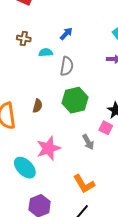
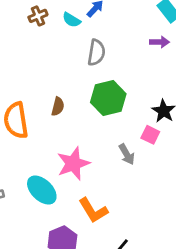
brown cross: (24, 39) -> (38, 16), turned -32
cyan semicircle: (46, 52) -> (71, 20), moved, turned -144
orange L-shape: (84, 184) -> (93, 210), moved

